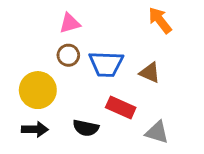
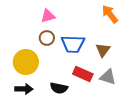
brown triangle: (150, 73) -> (103, 50), turned 42
gray triangle: (157, 132) -> (108, 77), moved

